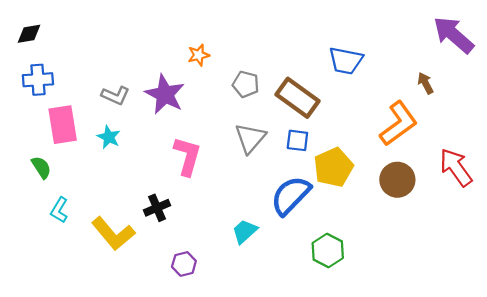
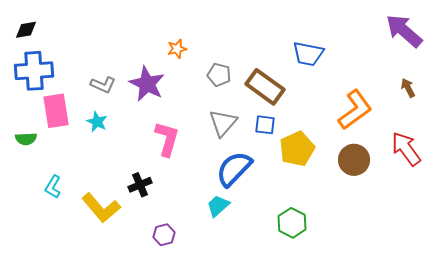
blue cross: (38, 80) -> (34, 71), size x1.4
brown arrow: (425, 83) -> (408, 88), moved
green semicircle: (41, 167) -> (26, 139), moved, turned 120
blue semicircle: (291, 195) -> (234, 169), moved

